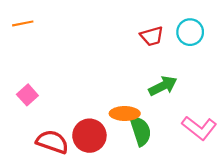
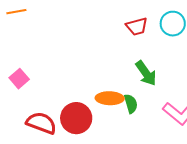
green arrow: (163, 86) -> (146, 73), turned 80
green semicircle: (141, 131) -> (131, 104), moved, size x0.7

